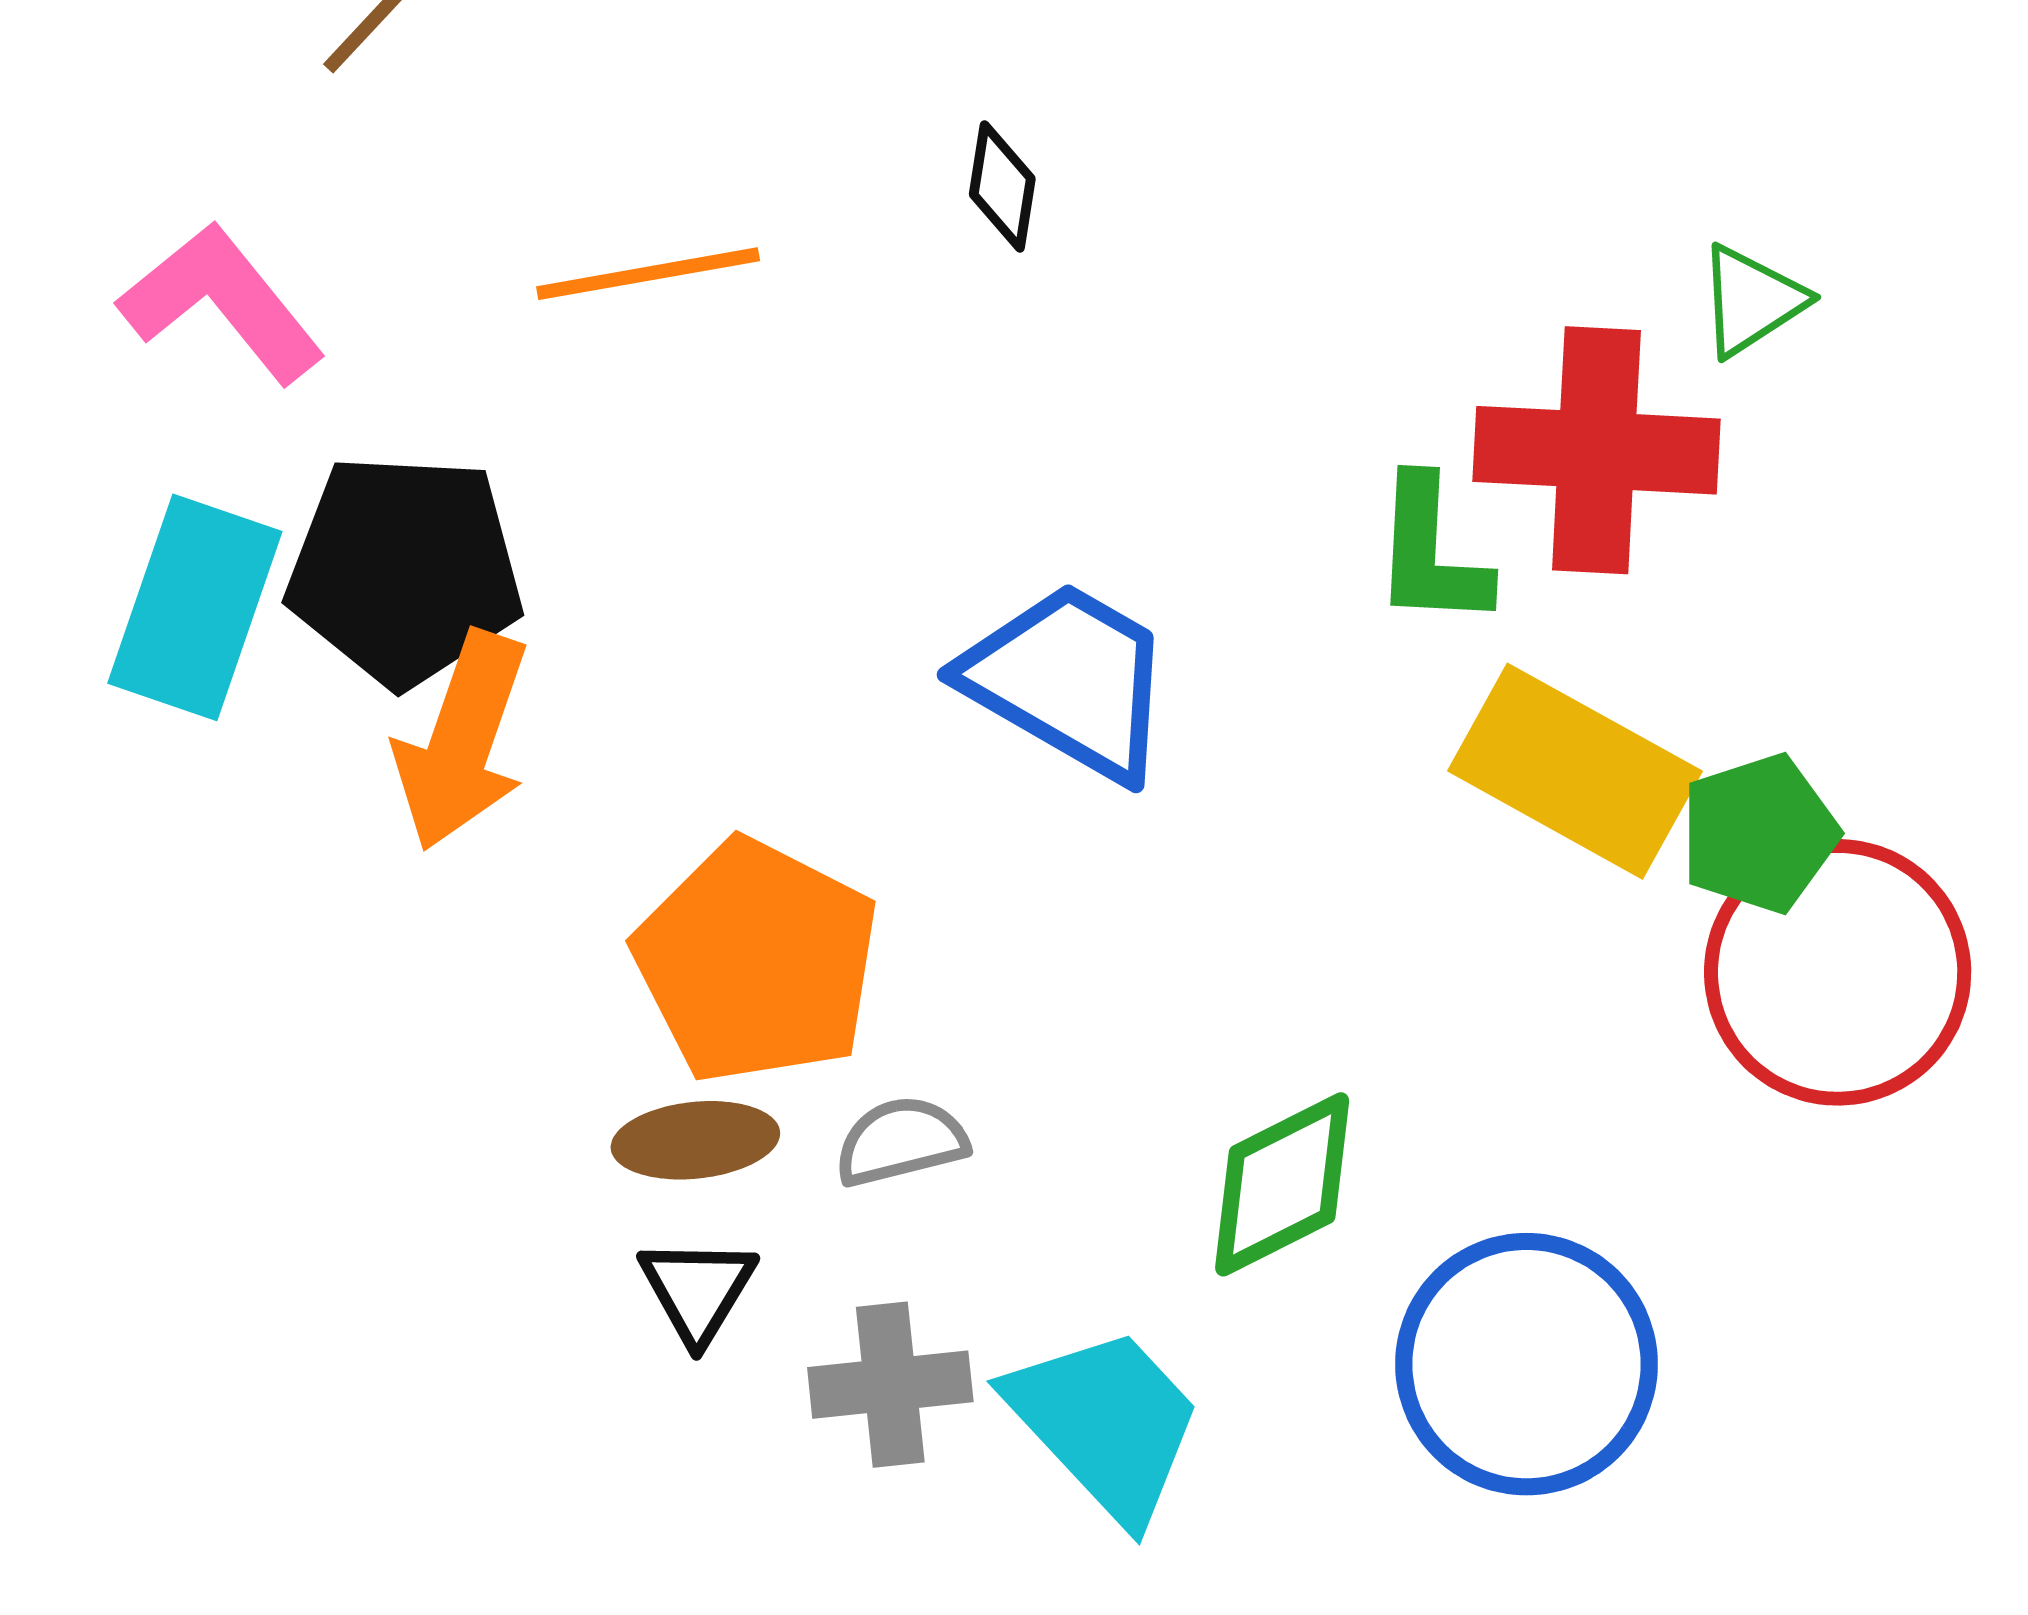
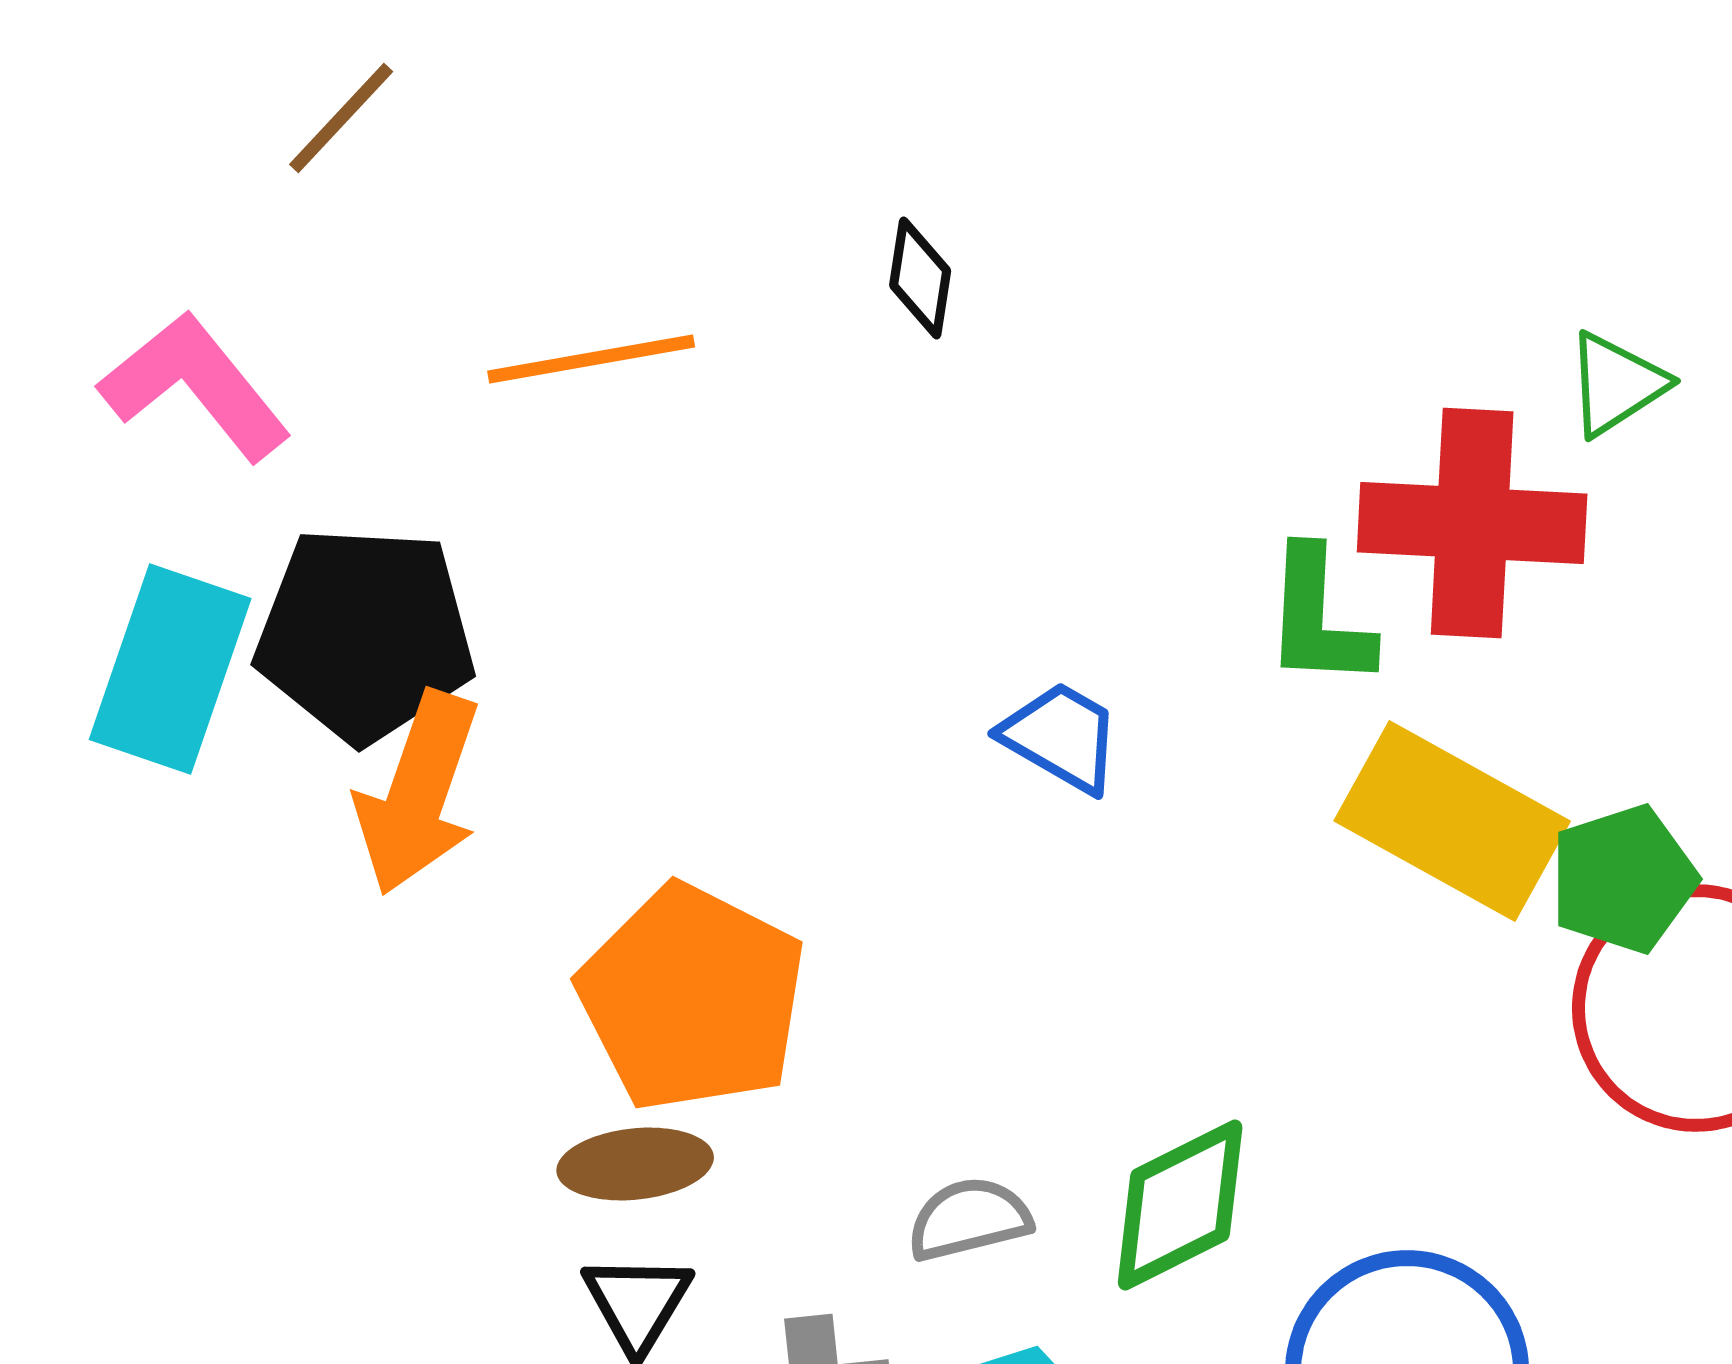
blue trapezoid: (1069, 681) -> (1061, 737), moved, size x0.6
gray semicircle: (901, 1141) -> (969, 1219), moved

